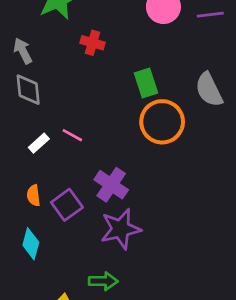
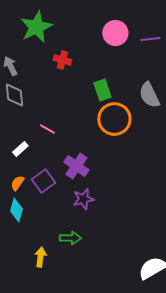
white rectangle: (39, 143) -> (20, 149), moved
orange semicircle: (33, 195) -> (17, 183), moved, turned 42
purple star: (121, 229) -> (83, 199), size x0.7

